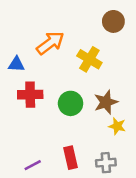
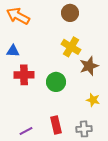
brown circle: (113, 21) -> (70, 13), moved
orange arrow: (50, 43) -> (18, 16), moved, turned -115
brown star: (106, 102) -> (89, 66), moved

